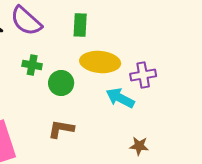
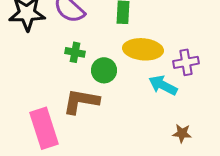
brown L-shape: (61, 129) -> (81, 101), moved, size x1.4

